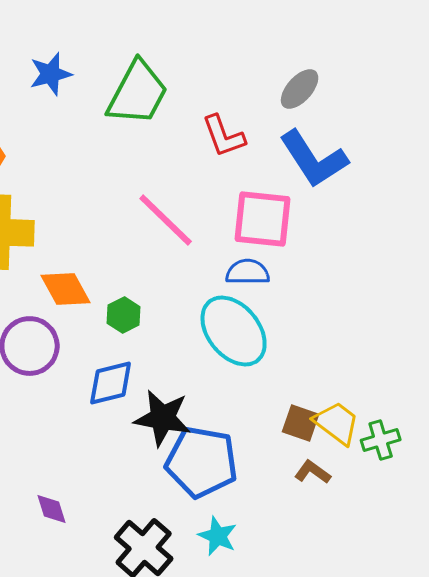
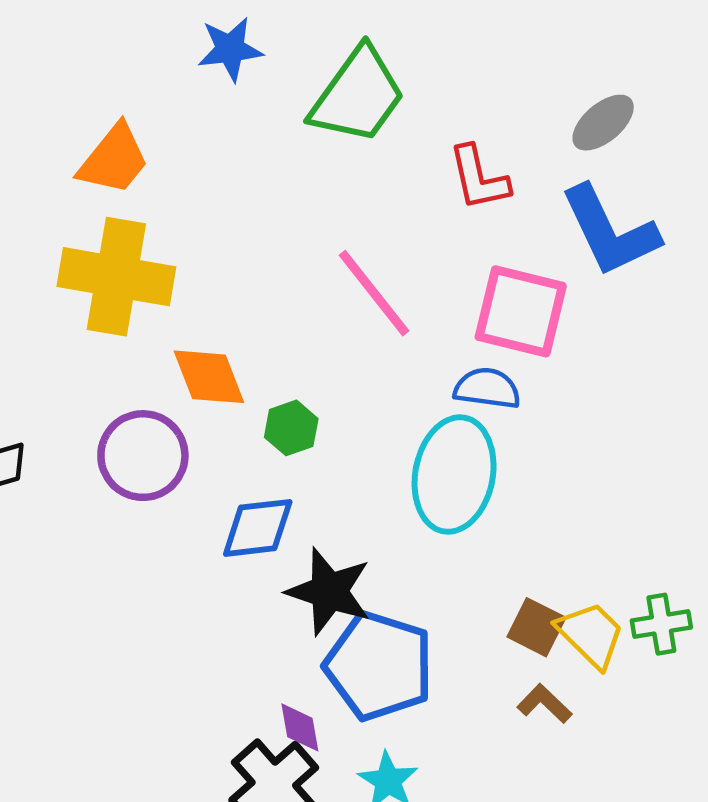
cyan ellipse: (234, 331) -> (454, 475), turned 42
green cross: (381, 440) -> (661, 624), moved
purple diamond: (52, 509) -> (300, 727), moved

